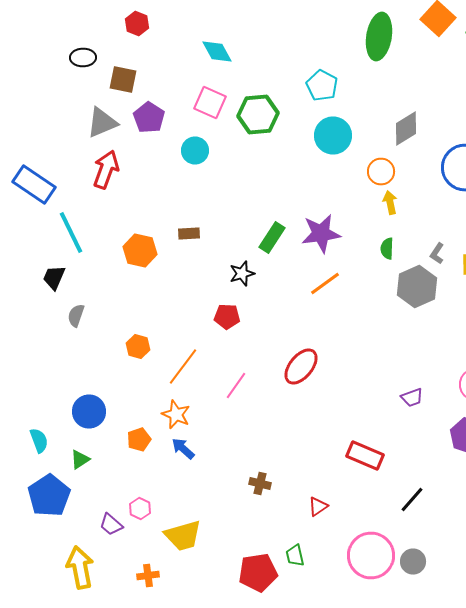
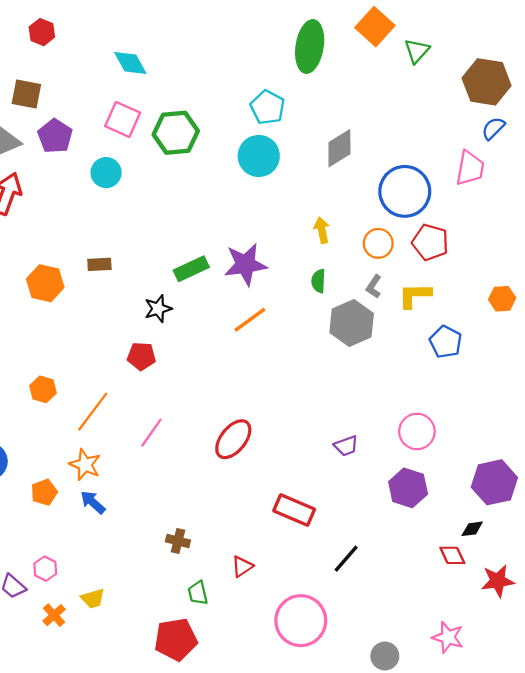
cyan pentagon: (322, 86) -> (268, 107), moved
orange circle: (381, 172) -> (378, 243), moved
green rectangle: (272, 238) -> (191, 269), turned 32
red ellipse: (301, 366) -> (233, 439), moved
yellow trapezoid: (183, 536) -> (93, 599), size x0.6
green trapezoid: (295, 556) -> (198, 593), moved
gray circle: (413, 562) -> (385, 656), moved
orange cross: (148, 576) -> (54, 615), moved, turned -35

